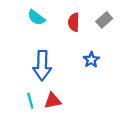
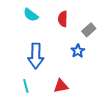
gray rectangle: (104, 20) -> (89, 30), moved
red triangle: (53, 101) -> (61, 86), moved

